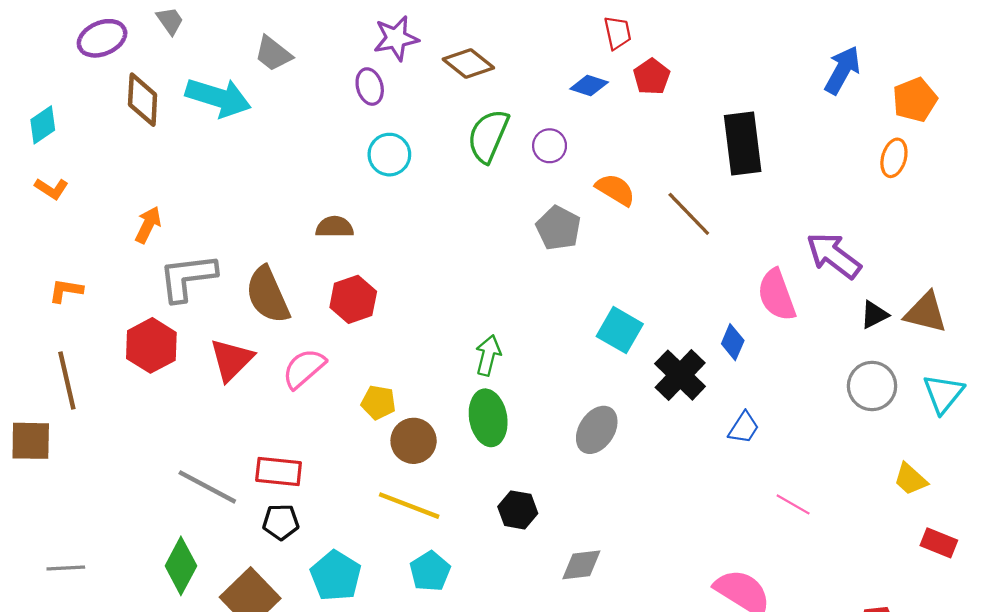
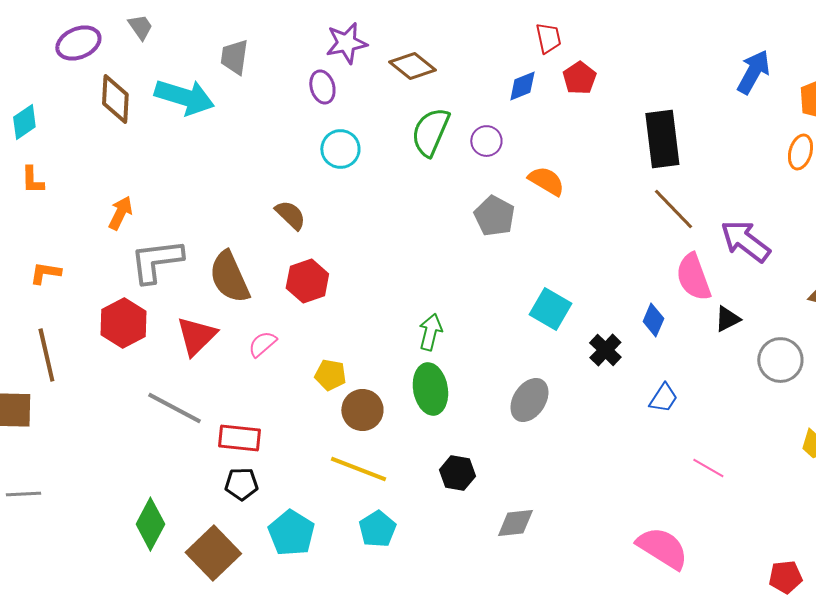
gray trapezoid: (273, 54) -> (234, 57), turned 60
blue diamond: (589, 85) -> (522, 86), turned -40
orange L-shape: (52, 189) -> (32, 180), turned 56
brown line: (689, 214) -> (673, 209), moved
brown semicircle: (335, 227) -> (290, 215), turned 44
black triangle: (874, 315) -> (727, 319), moved
pink semicircle: (304, 368) -> (262, 344), size x0.7
black cross: (680, 375) -> (605, 350), size x0.7
gray line: (207, 487) -> (174, 408), moved
gray line: (66, 568) -> (23, 494), moved

